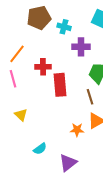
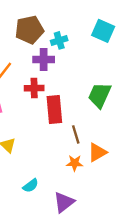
cyan cross: (64, 27) -> (59, 40), turned -32
purple cross: (81, 47) -> (44, 59), moved
brown line: (90, 97) -> (76, 134), moved

